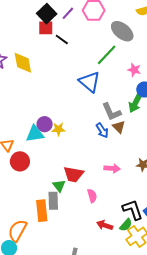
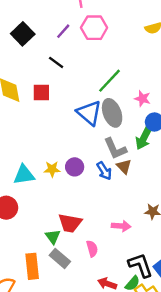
black square: (47, 14) -> (23, 34), moved
red square: (46, 28) -> (41, 92), moved
gray ellipse: (122, 31) -> (112, 113), moved, turned 30
purple circle: (45, 124) -> (75, 167), moved
pink arrow: (112, 168) -> (121, 226), moved
gray rectangle: (53, 201) -> (60, 258), moved, turned -48

